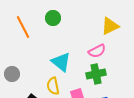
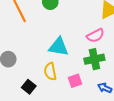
cyan triangle: (61, 62) -> (58, 47), turned -30

